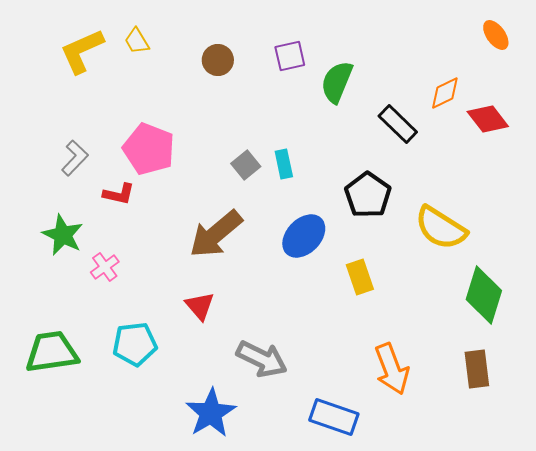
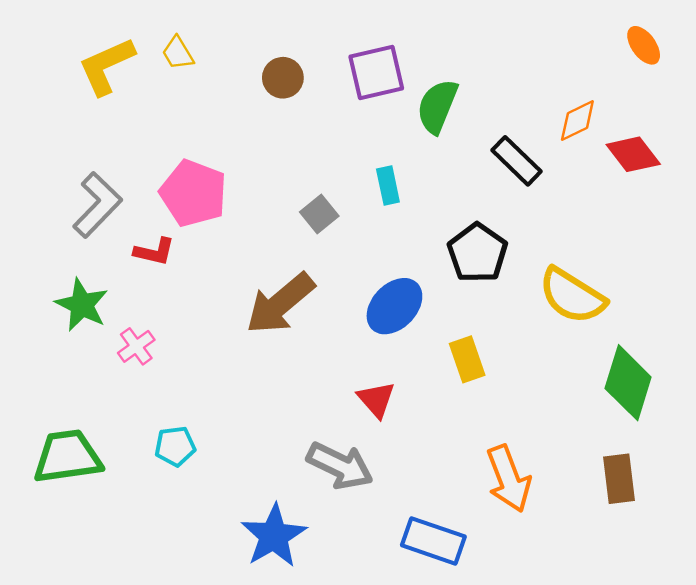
purple square: (290, 56) -> (376, 73), size x1.4
gray L-shape: (75, 158) -> (97, 205), size x1.4
cyan rectangle: (284, 164) -> (388, 185), moved
red triangle: (200, 306) -> (376, 400), moved
cyan pentagon: (135, 344) -> (175, 446), size x0.7

